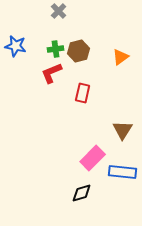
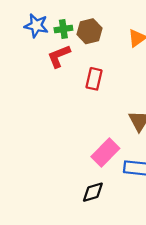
blue star: (16, 46) -> (36, 26), moved

